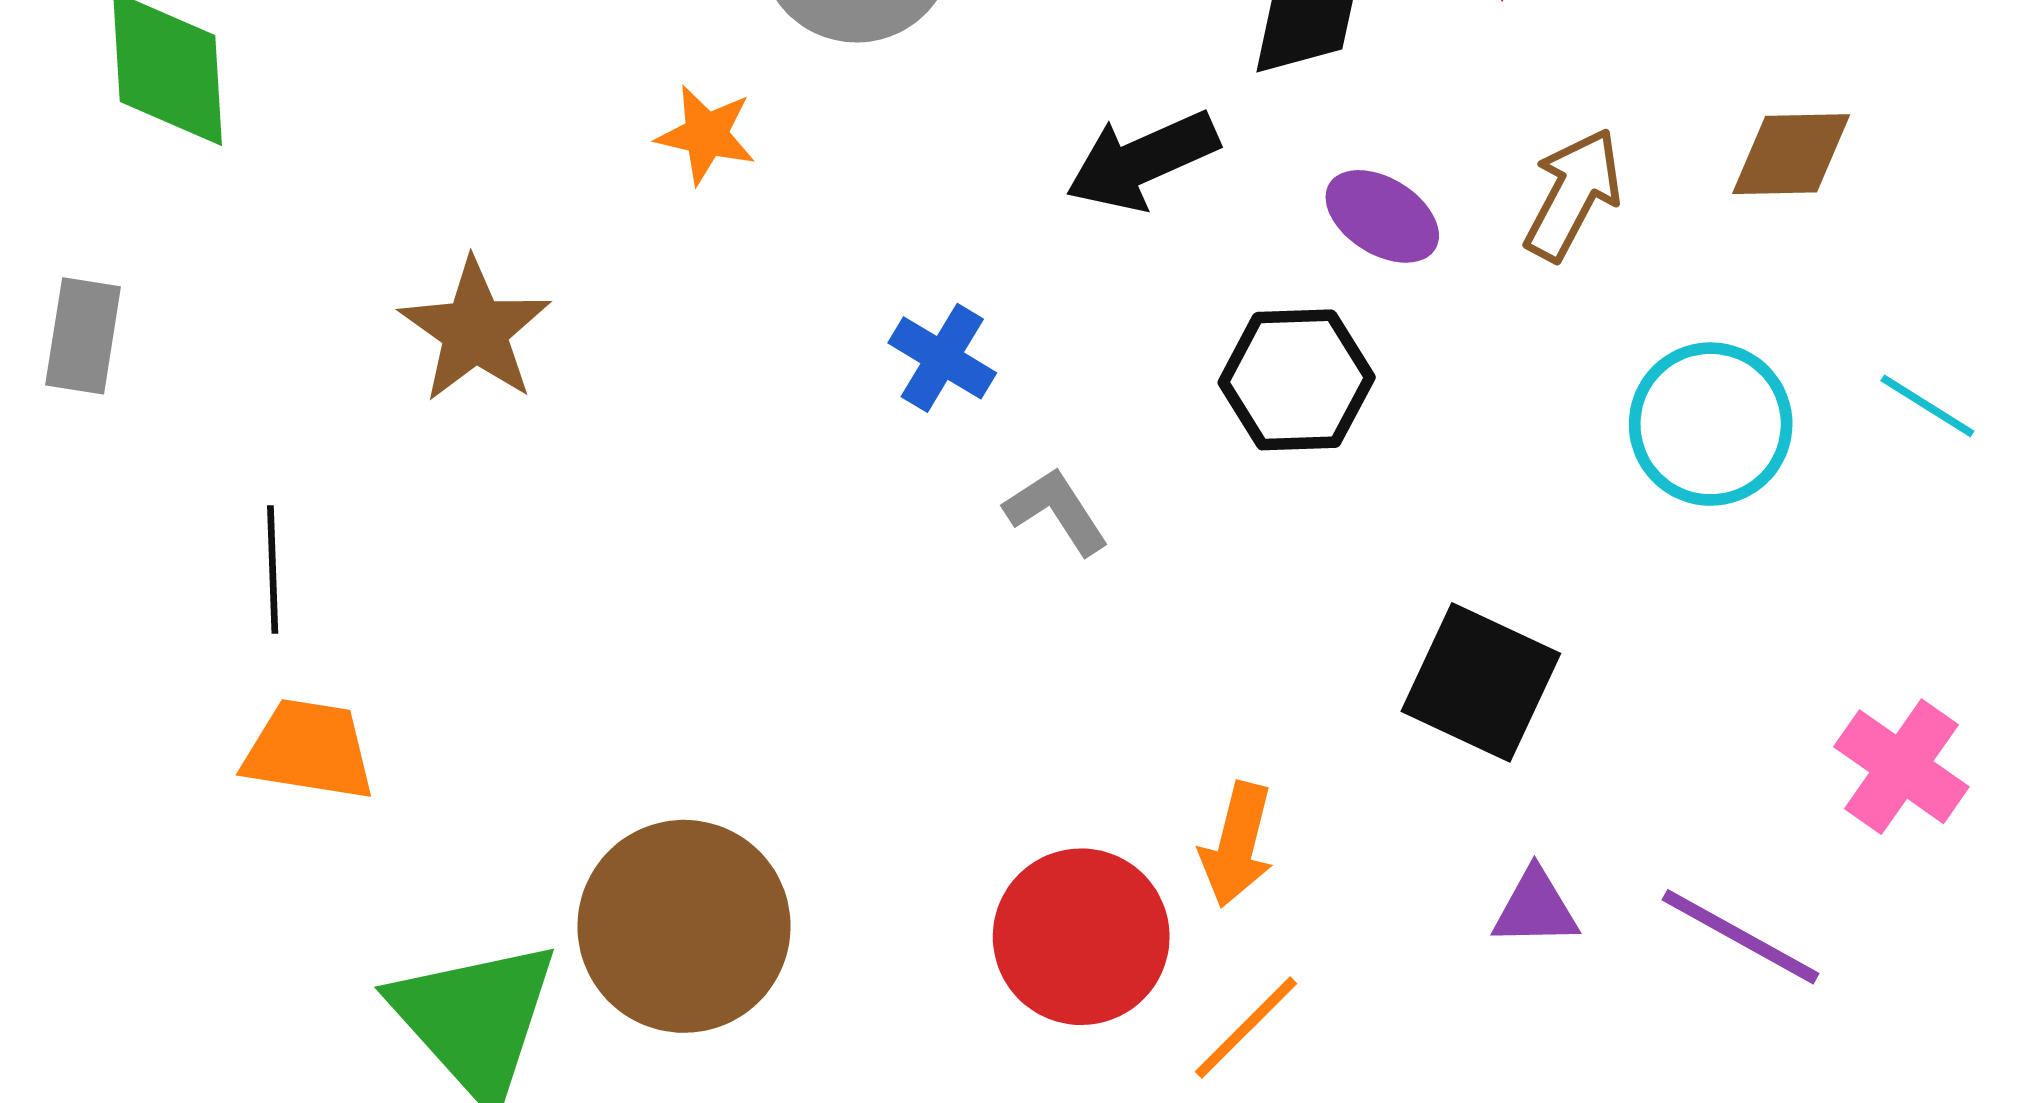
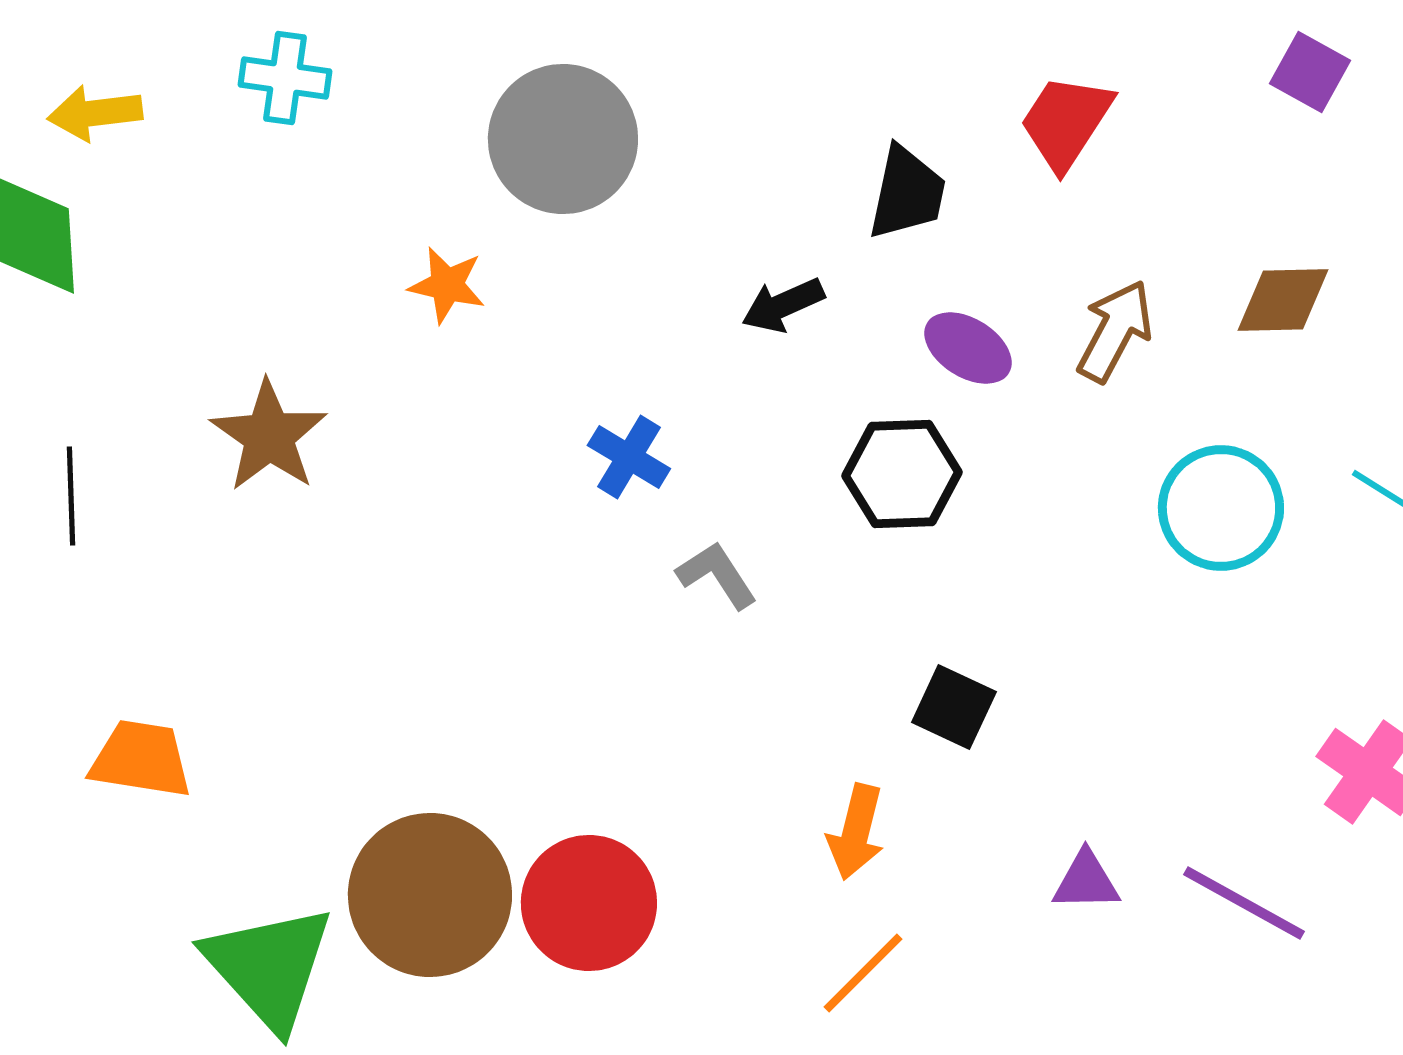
black arrow: (1142, 161) -> (783, 305), size x0.7
black line: (273, 569) -> (71, 496), moved
black square: (1481, 682) -> (954, 707), moved, size x0.7
red circle: (1081, 937) -> (589, 903), moved

